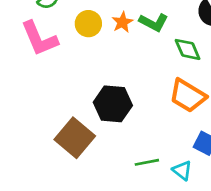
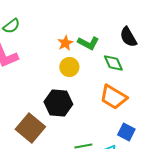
yellow circle: (88, 24) -> (69, 67), moved

